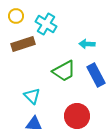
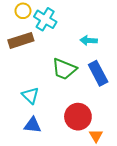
yellow circle: (16, 16) -> (23, 11), moved
green trapezoid: (64, 71) -> (64, 69), turned 50

